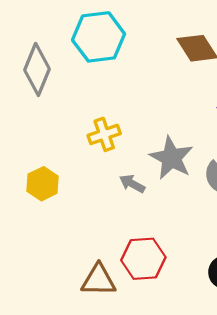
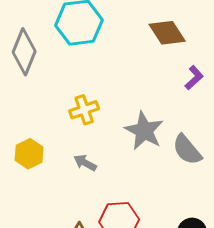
gray arrow: (132, 184) -> (85, 163), moved

